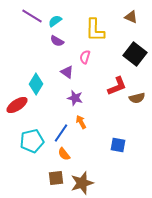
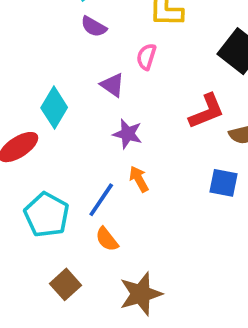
cyan pentagon: (32, 141) -> (47, 215), turned -30
blue square: (118, 145) -> (223, 183), moved
brown square: (56, 178) -> (65, 284), moved, turned -35

